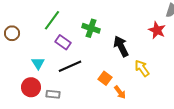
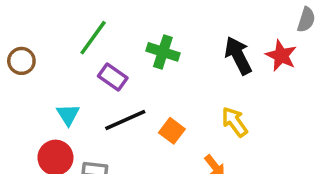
black arrow: (121, 46) -> (238, 56), moved
yellow arrow: (142, 68) -> (235, 122), moved
orange square: (105, 78) -> (172, 131), moved

